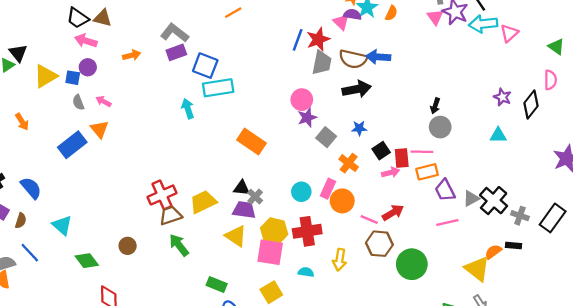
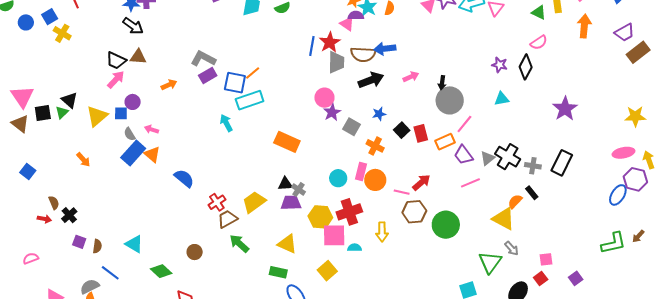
orange line: (233, 13) -> (253, 73), moved
pink arrow: (86, 41) -> (116, 80), moved, turned 126
pink semicircle: (550, 80) -> (539, 42), turned 66
gray circle: (440, 127) -> (450, 100), size x1.4
blue rectangle: (72, 145) -> (133, 153), moved
pink line: (422, 152) -> (464, 124), moved, turned -42
pink arrow: (391, 172) -> (411, 77), moved
blue semicircle: (31, 188) -> (184, 178), moved
red cross: (162, 195) -> (217, 202), size x0.7
yellow triangle: (236, 236) -> (287, 244), moved
black rectangle: (513, 245) -> (532, 193), turned 56
pink square: (270, 252) -> (334, 235), moved

